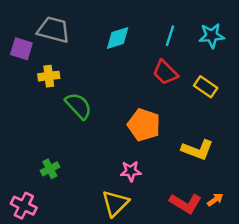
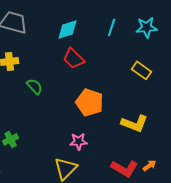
red trapezoid: (165, 73) -> (74, 58), moved
green semicircle: (78, 106) -> (35, 86), size x0.7

